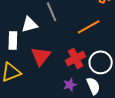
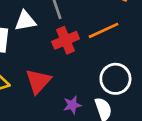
red triangle: (41, 56) -> (38, 81), moved
red cross: (76, 58) -> (66, 40), moved

